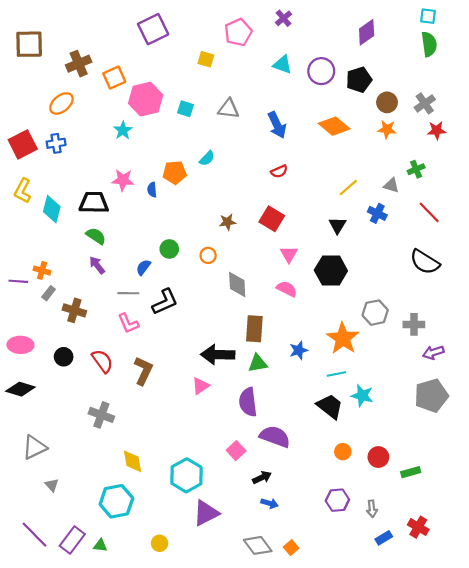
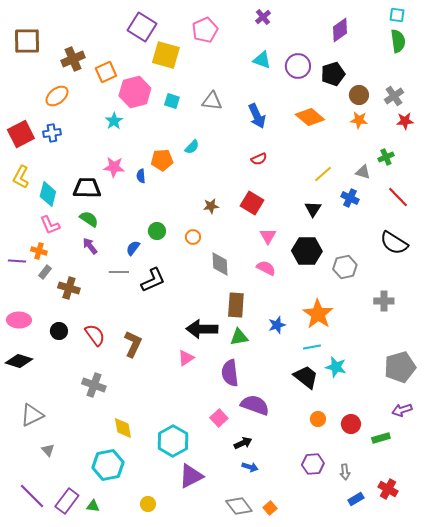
purple square: (153, 29) -> (142, 27), turned -32
pink pentagon: (238, 32) -> (205, 30), moved
yellow square: (206, 59) -> (166, 55), moved, size x1.8
gray hexagon: (375, 313) -> (345, 267), moved
pink L-shape: (128, 323) -> (50, 225), moved
purple arrow: (433, 352) -> (402, 410), moved

